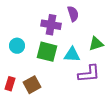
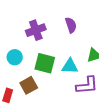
purple cross: (51, 25) -> (36, 30), moved, turned -30
brown square: (32, 85) -> (29, 85), moved

